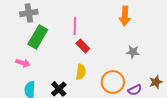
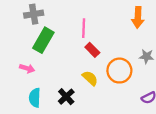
yellow semicircle: (81, 72) -> (90, 78), turned -56
orange circle: (113, 82) -> (119, 71), moved

